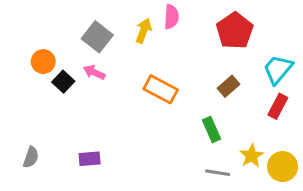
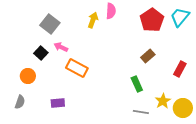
gray square: (97, 37) -> (50, 24), moved
orange circle: (43, 62) -> (28, 76), moved
cyan trapezoid: (278, 69) -> (180, 17), moved
orange rectangle: (161, 89) -> (77, 68), moved

